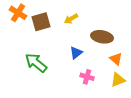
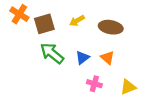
brown ellipse: (102, 37) -> (111, 27), moved
orange triangle: (116, 59) -> (107, 58), moved
green arrow: (36, 63) -> (52, 53), moved

